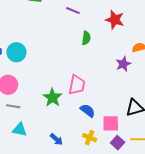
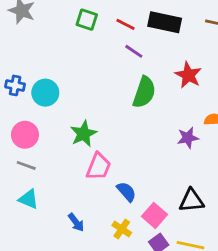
green semicircle: (86, 38) -> (144, 92), size x1.6
pink trapezoid: (77, 85) -> (99, 166), moved
green star: (52, 98) -> (84, 134), moved
pink square: (111, 123) -> (154, 215), turned 30

